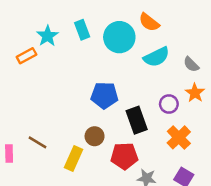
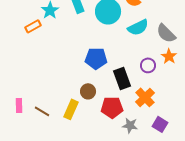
gray semicircle: (191, 64) -> (166, 33), size x1.5
orange cross: (179, 137) -> (145, 97), moved
brown line: (38, 142) -> (42, 111), moved

